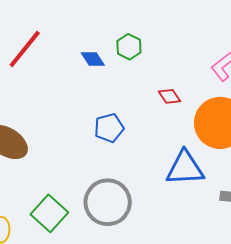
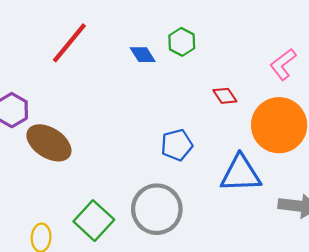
blue pentagon: (109, 128) -> (177, 145), moved

